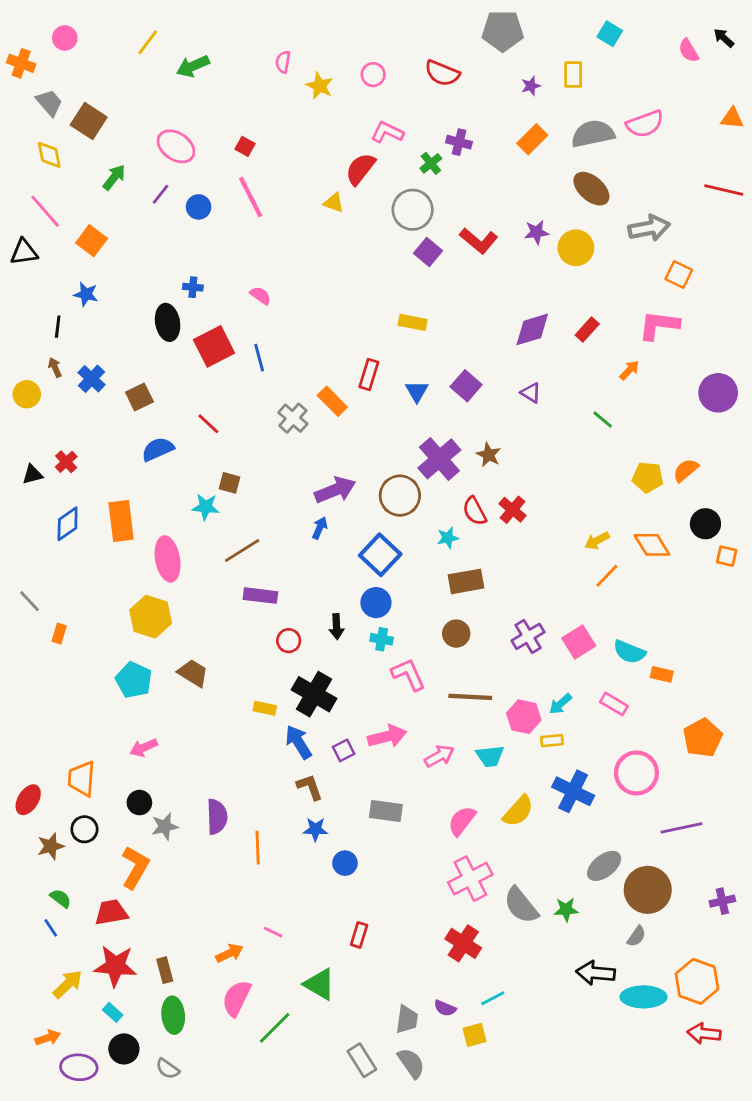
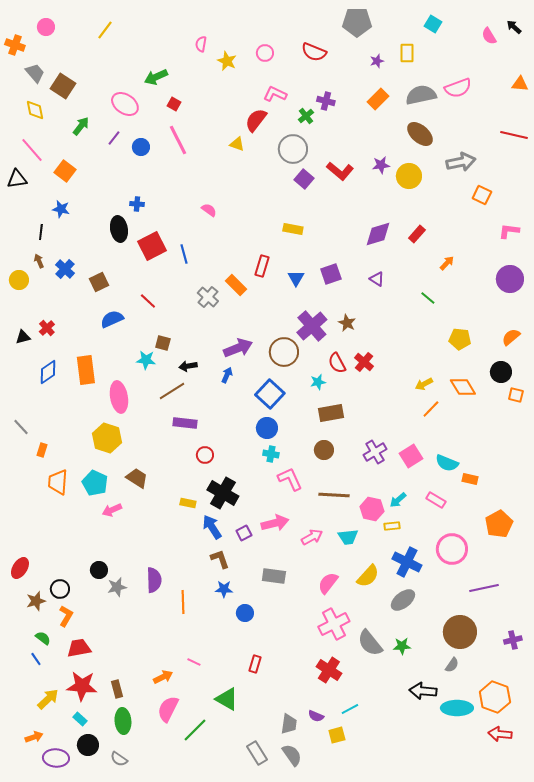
green arrow: (193, 66) -> (156, 77), moved
pink semicircle: (260, 296) -> (209, 210), moved
pink L-shape: (659, 325) -> (509, 231), moved, size x0.7
purple square: (466, 386) -> (331, 274), turned 30
orange semicircle: (686, 470) -> (511, 337), moved
black arrow: (337, 627) -> (188, 366), moved, turned 84
pink arrow: (144, 748) -> (112, 510), moved
orange trapezoid: (82, 779) -> (58, 482), moved
gray ellipse: (604, 866) -> (403, 600), moved
orange L-shape: (135, 867) -> (66, 616), moved, size x0.7

